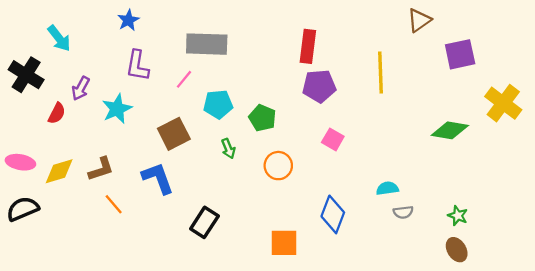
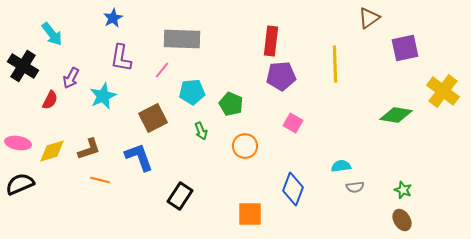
orange line: (114, 204) -> (100, 180), turned -36

